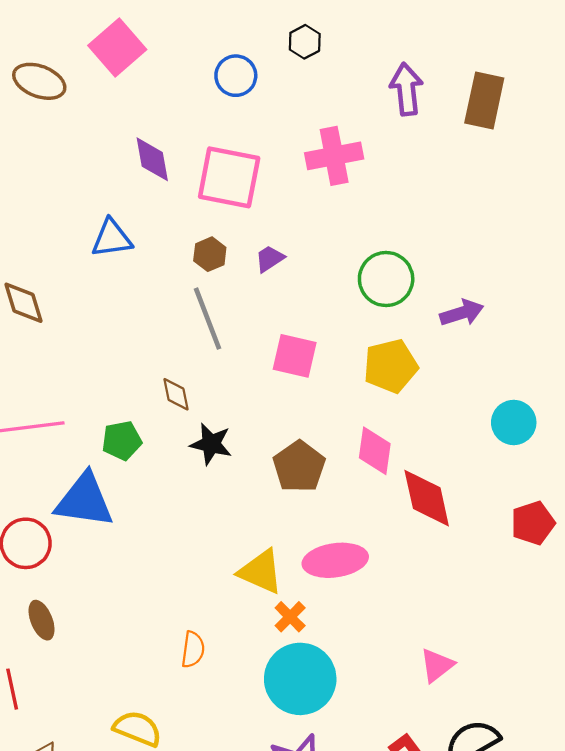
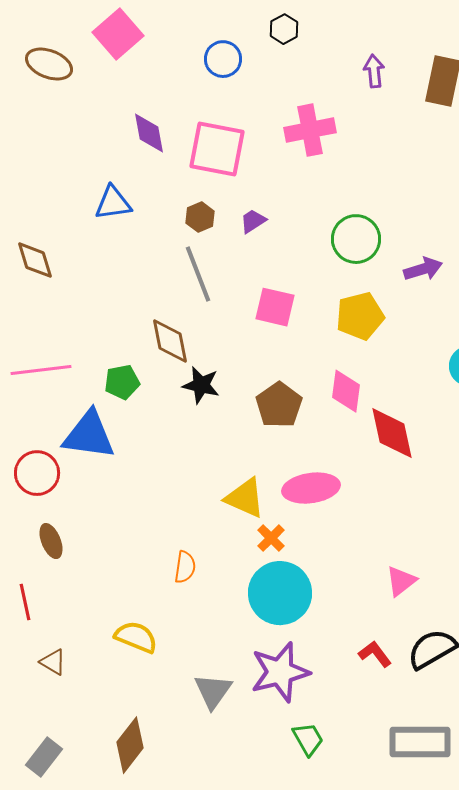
purple arrow: (406, 89) -> (374, 71), size x0.7
brown diamond: (176, 394) -> (170, 341), size x1.5

